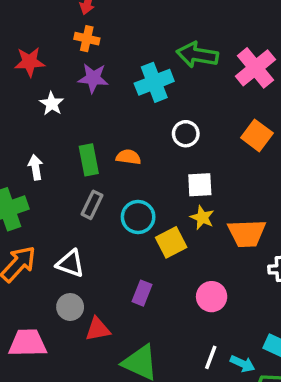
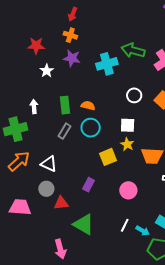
white circle: (186, 134) -> (134, 95), moved
cyan circle: (138, 217) -> (91, 128), moved

